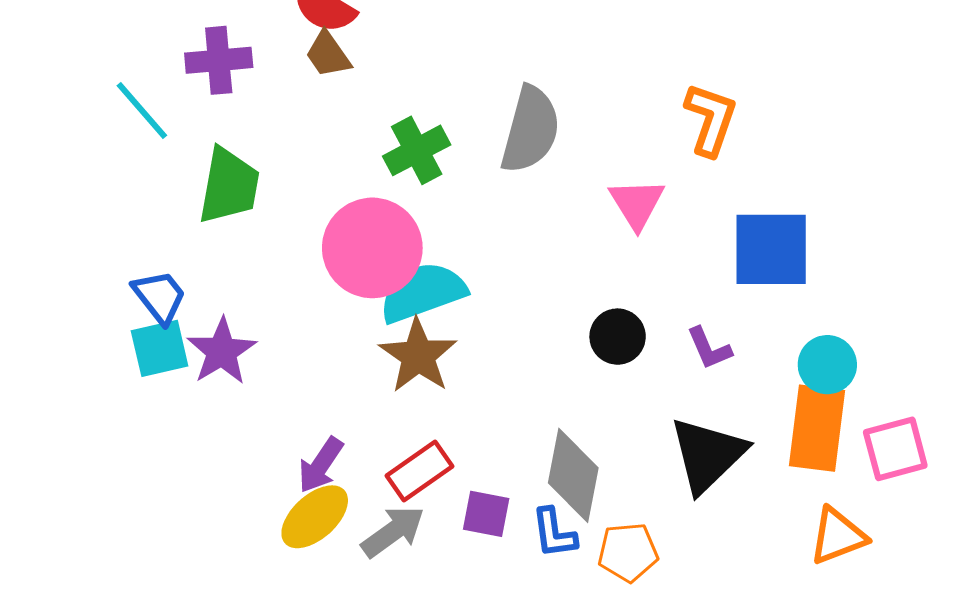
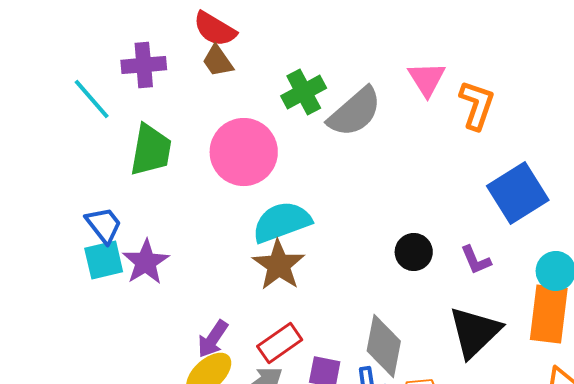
gray semicircle: (530, 130) -> (355, 112), turned 34
green cross: (417, 150) -> (304, 92), moved
pink triangle: (637, 204) -> (427, 79), moved
pink circle: (372, 248) -> (244, 152), moved
blue square: (771, 249) -> (518, 193), turned -32

